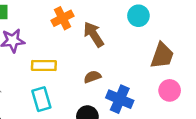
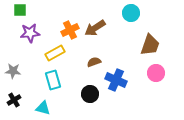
orange cross: (63, 18) -> (70, 30), moved
brown arrow: (94, 34) -> (95, 28), turned -90
yellow rectangle: (44, 66) -> (55, 53), turned -30

